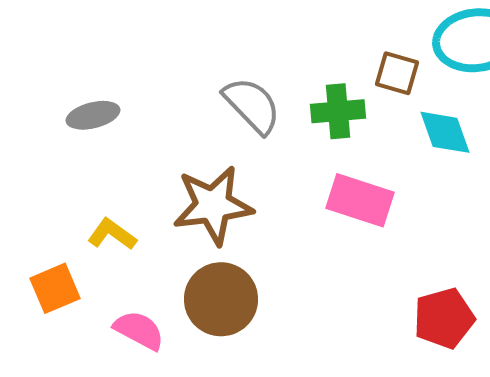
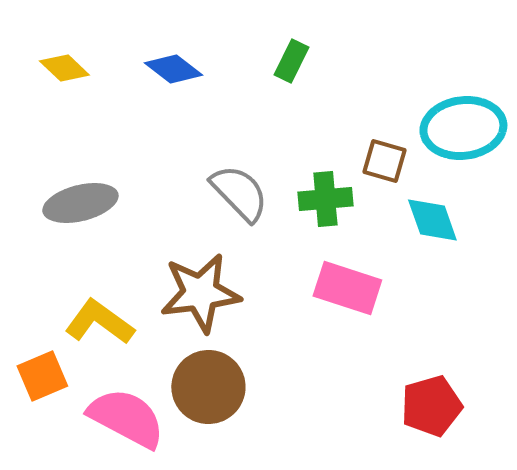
gray ellipse: (93, 115) -> (80, 203), size x1.4
yellow L-shape: (112, 234) -> (99, 322), size x1.4
pink semicircle: (139, 330) -> (126, 418), size x1.5

